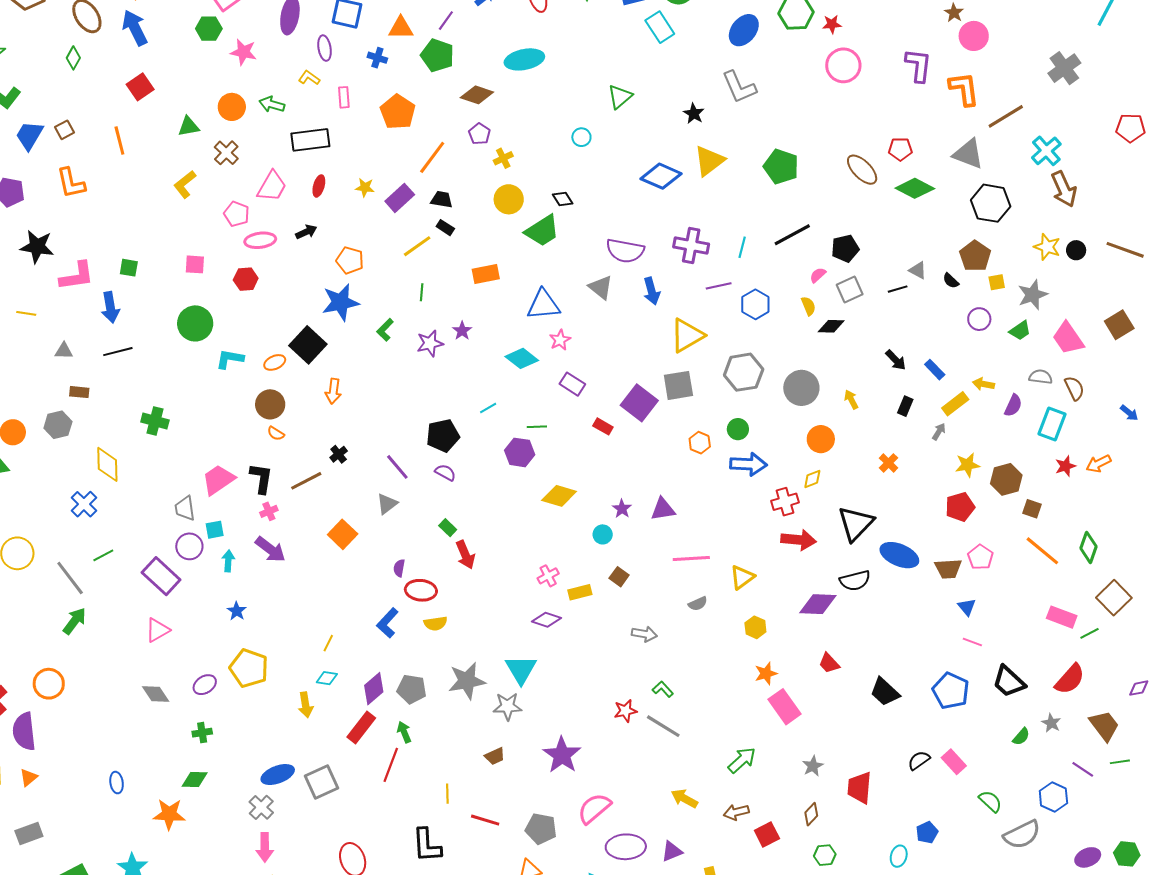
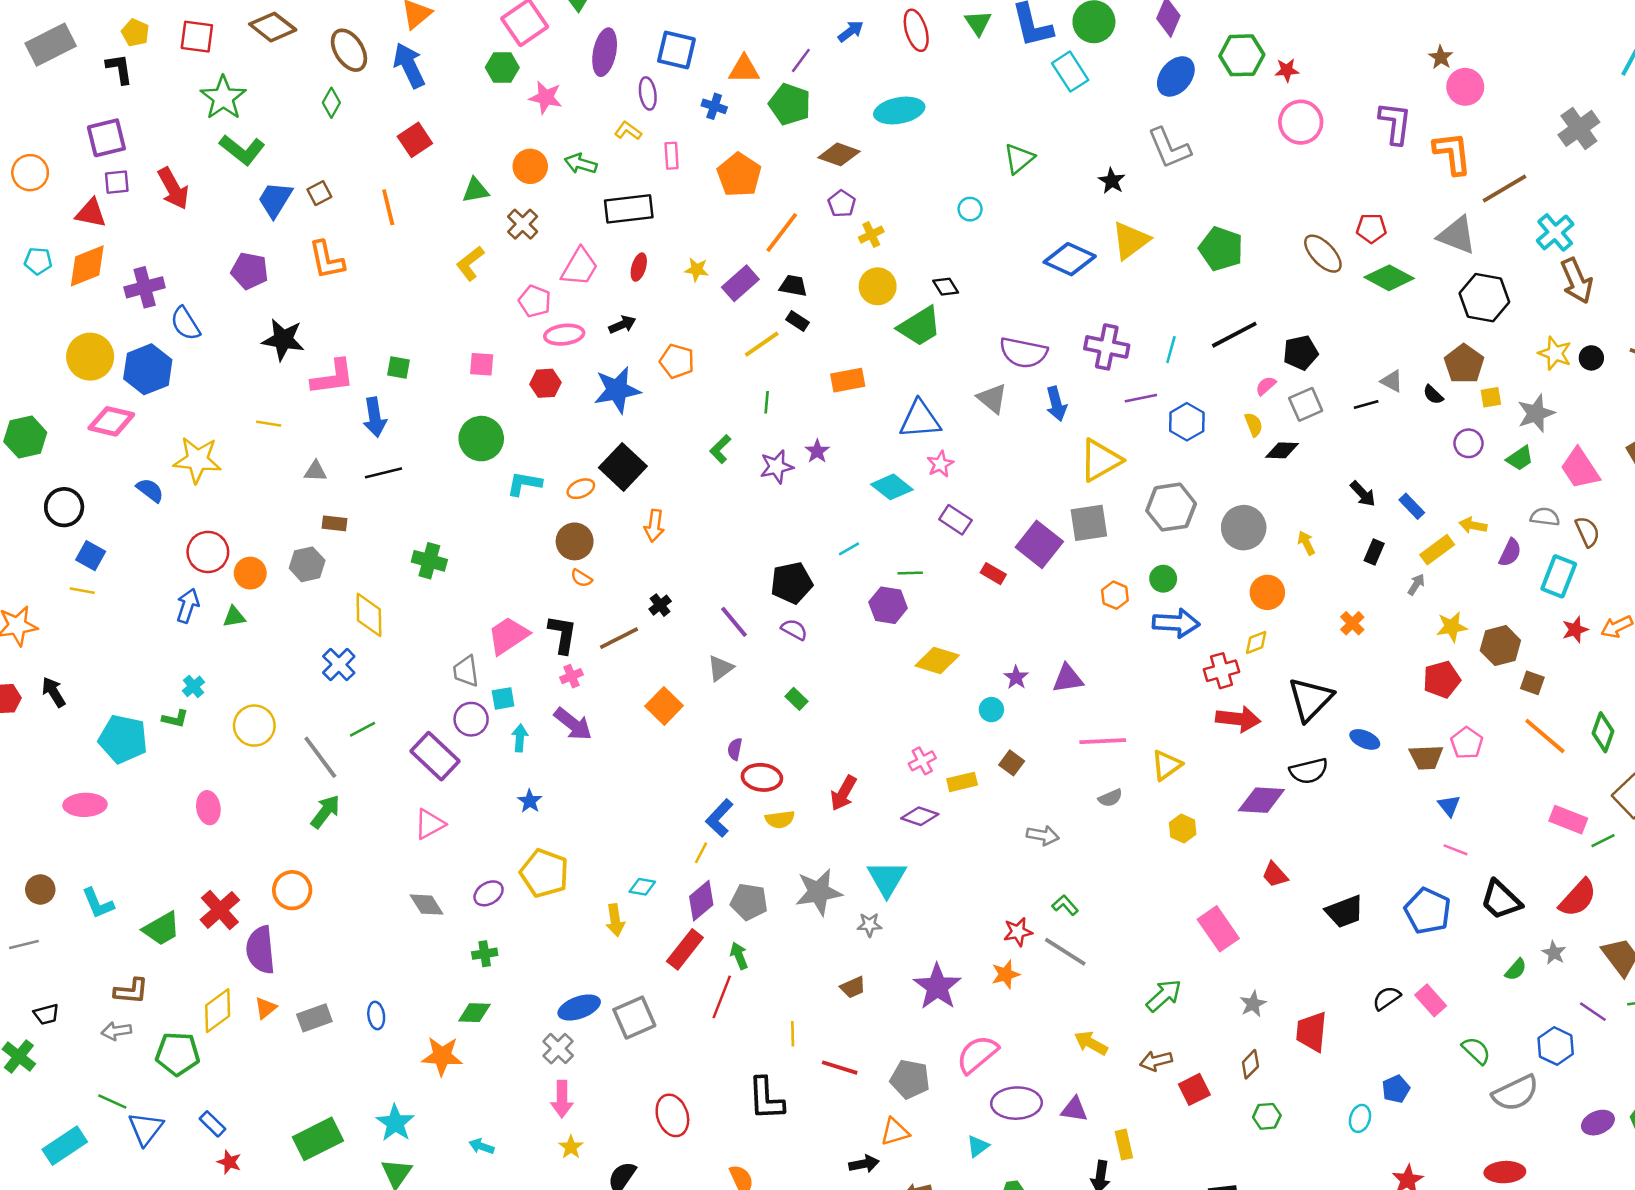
blue star: (340, 302) -> (617, 390), moved
red arrow: (465, 555) -> (843, 793), moved, turned 52
blue ellipse: (899, 555) -> (1365, 739), size x0.6
yellow line: (328, 643) -> (701, 853), moved
orange star: (766, 673) -> (1006, 974), moved
black trapezoid: (885, 692) -> (1345, 912), turned -64
gray star: (508, 706) -> (869, 925), size x0.7
gray rectangle: (29, 833) -> (314, 1018), moved
purple triangle: (672, 851) -> (1074, 1109), turned 30

